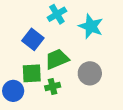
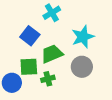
cyan star: (91, 26) -> (83, 37), moved, turned 30

